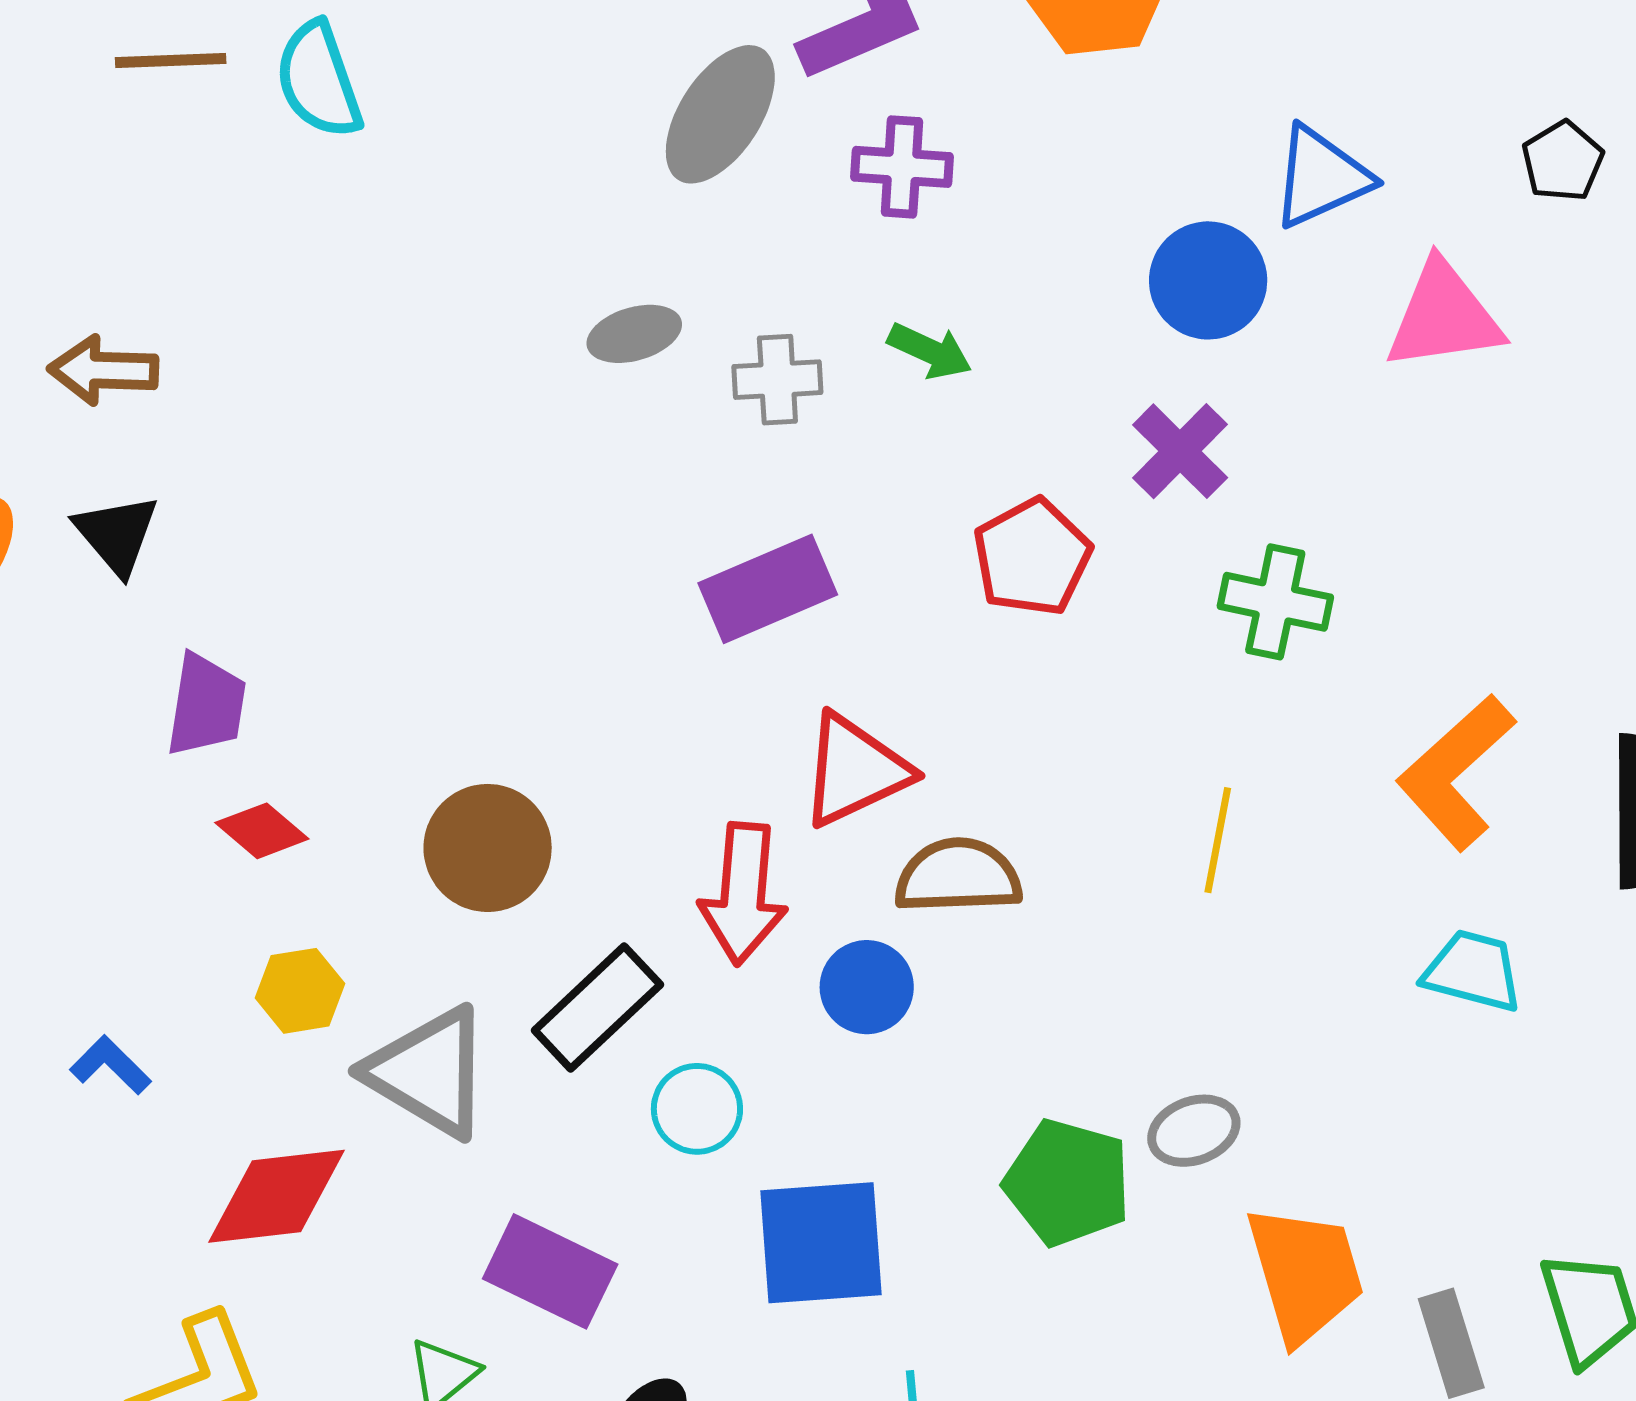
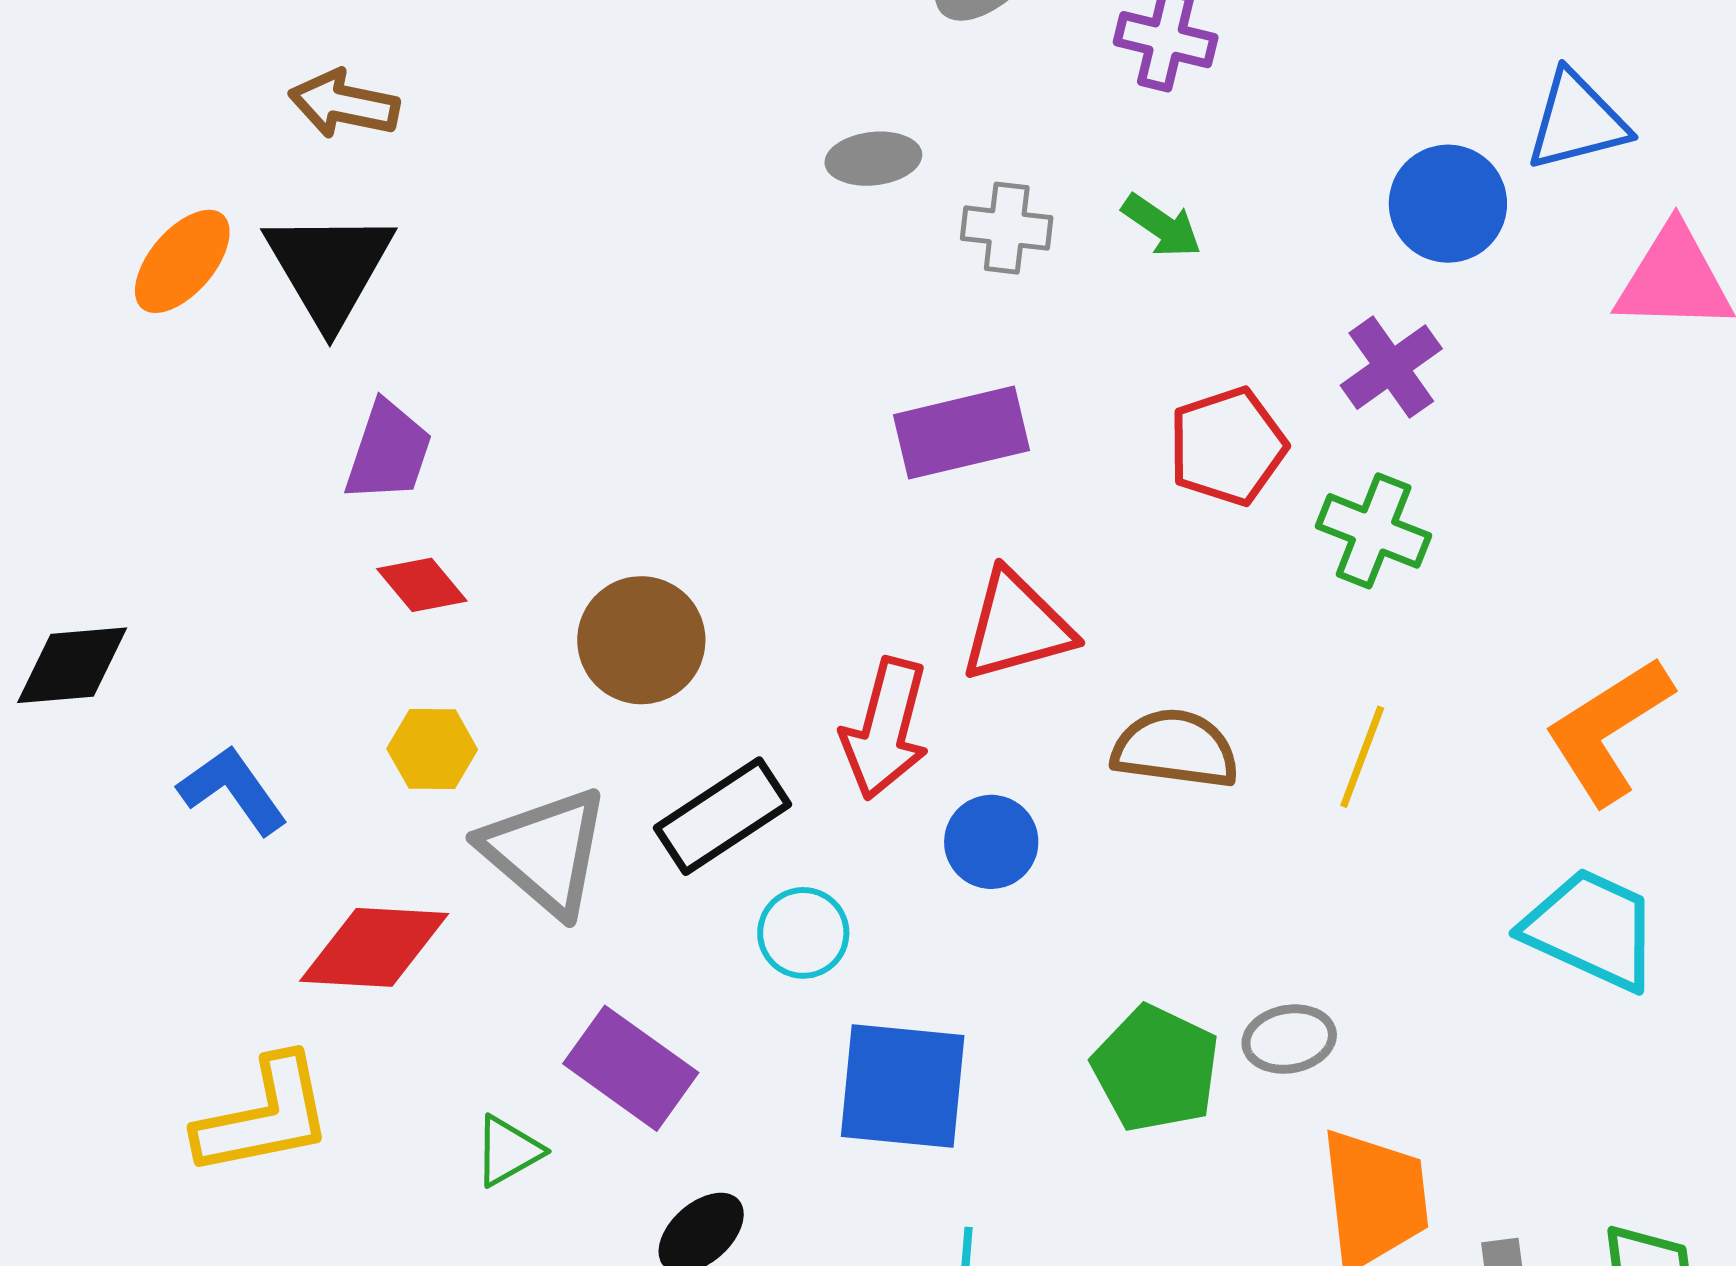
black triangle: (117, 534) -> (329, 268), size x1.5
green cross: (1275, 602) -> (1374, 531), moved
brown semicircle: (958, 876) -> (1175, 749), moved
cyan trapezoid: (1473, 971) -> (1591, 929), size x1.4
blue L-shape: (110, 1065) -> (233, 790), size x1.4

